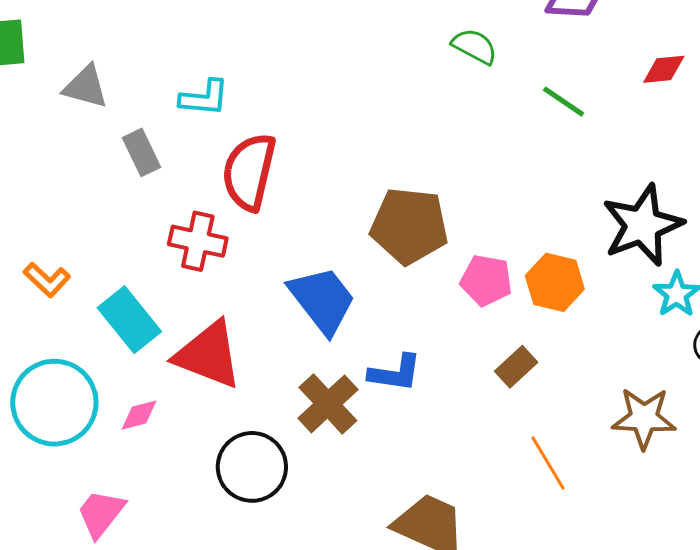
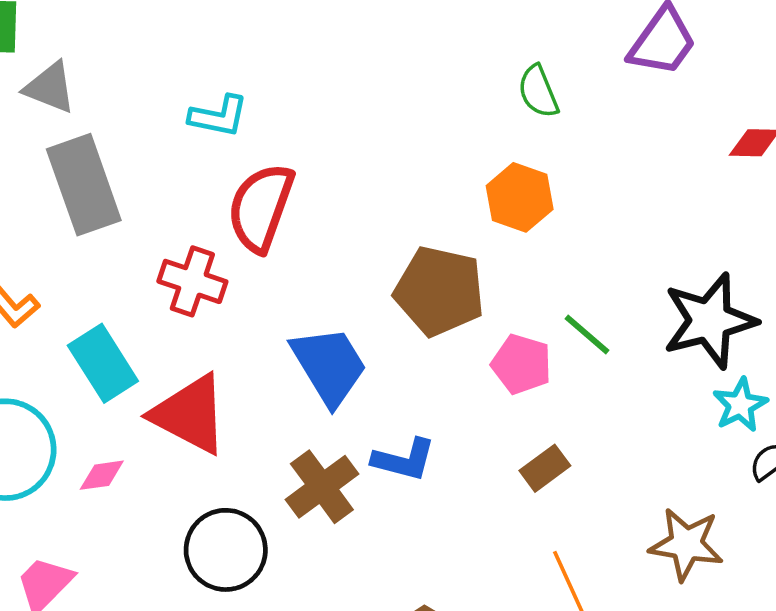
green semicircle: (475, 46) -> (538, 92), turned -147
gray triangle: (86, 87) -> (50, 88), moved
green line: (564, 102) -> (587, 335), moved
gray rectangle: (142, 152) -> (84, 185), moved, size x1.8
orange hexagon: (555, 282) -> (520, 197), moved

